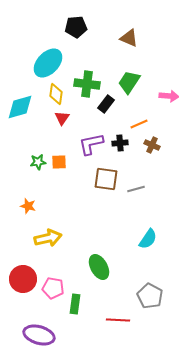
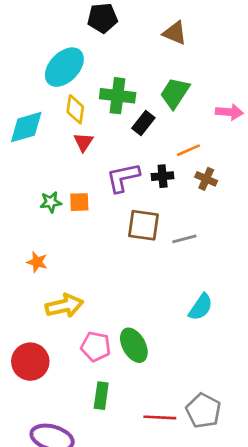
pink pentagon: (53, 288) -> (96, 347), moved
gray pentagon: (150, 296) -> (203, 411), moved

